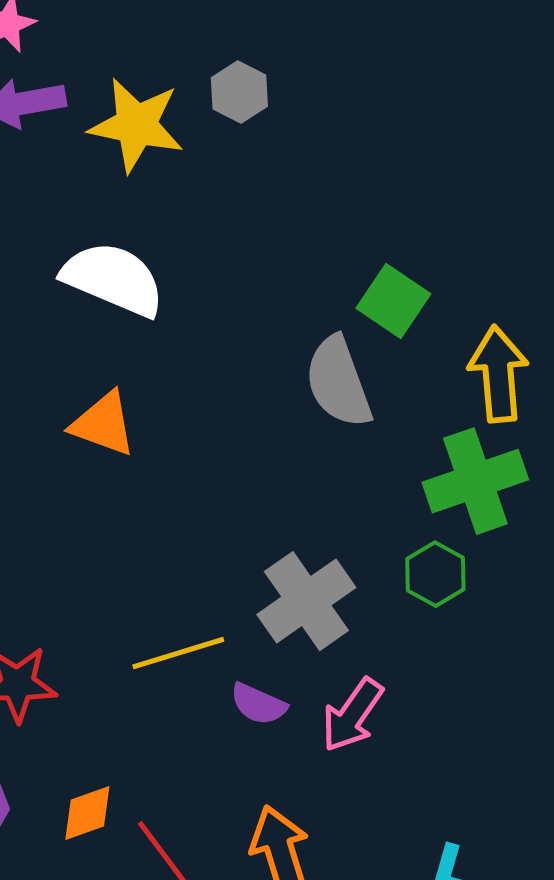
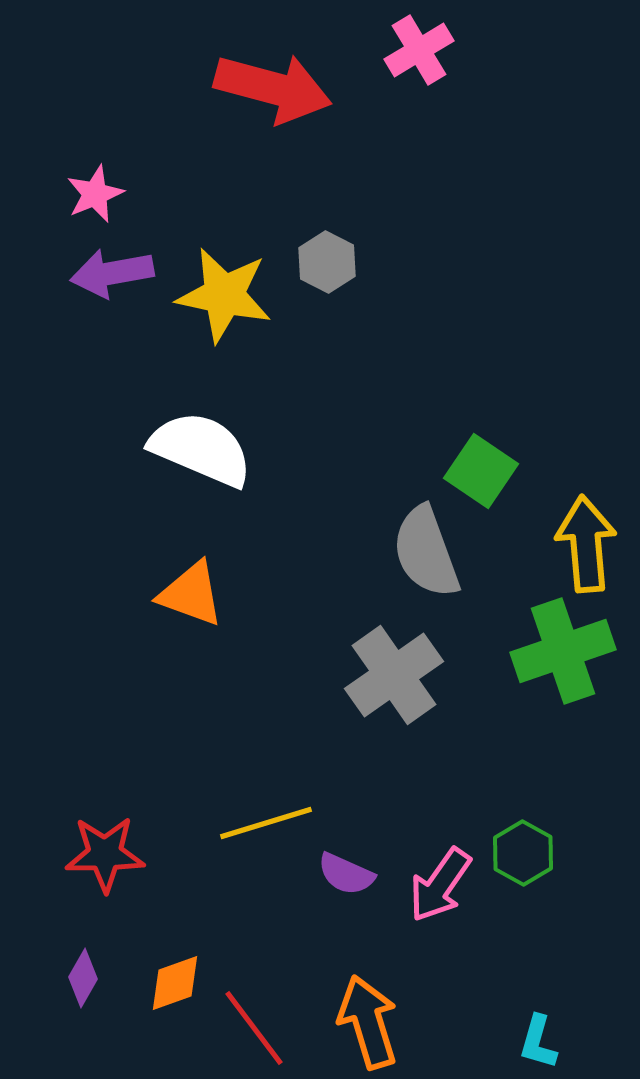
green hexagon: (435, 574) -> (523, 853), moved
gray cross: (306, 601) -> (394, 675), moved

